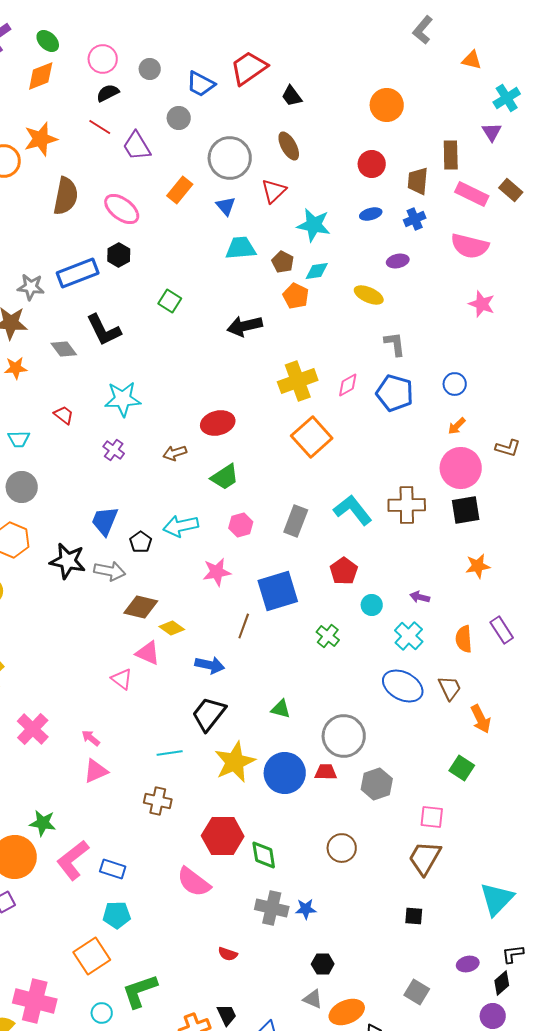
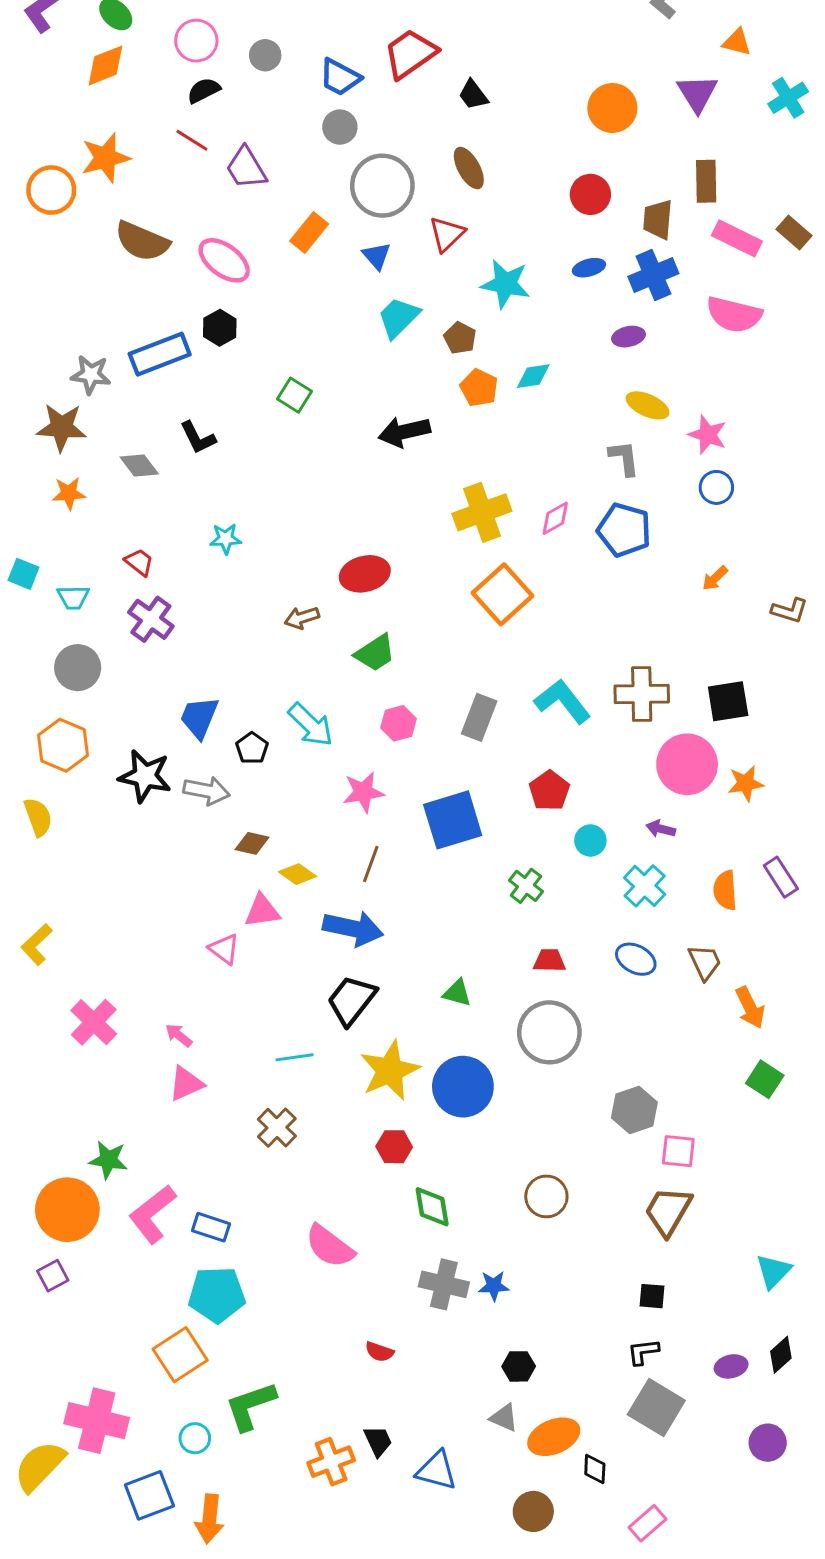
gray circle: (179, 118) -> (340, 127), moved
purple triangle: (492, 132) -> (697, 93), moved, size x1.4
brown semicircle: (66, 196) -> (142, 241), turned 102
blue cross: (415, 219) -> (653, 275), size x1.5
cyan trapezoid: (241, 248) -> (398, 317), turned -40
cyan diamond: (317, 271) -> (533, 376), moved
yellow ellipse: (369, 295) -> (648, 405), moved
pink star: (482, 304) -> (708, 435), moved
black L-shape: (104, 330) -> (198, 438), size x0.7
blue circle: (455, 384) -> (716, 487), moved
cyan star: (123, 399) -> (226, 539), size x0.6
purple cross: (114, 450) -> (151, 619), moved, size x1.4
pink circle: (461, 468) -> (687, 764), moved
cyan arrow: (181, 526) -> (311, 725), turned -124
brown diamond: (141, 607) -> (252, 843), size x0.7
brown line: (244, 626) -> (371, 864), moved
pink triangle: (148, 653) -> (262, 911), turned -32
blue arrow: (210, 665) -> (353, 928), size x1.4
blue ellipse: (403, 686) -> (636, 959), size x0.7
green square: (462, 768) -> (765, 1079), moved
red trapezoid: (326, 772) -> (549, 961), moved
gray hexagon: (377, 784) -> (634, 1110), moved
brown cross: (158, 801) -> (277, 1128), turned 32
red hexagon: (223, 836) -> (394, 1147), moved, size x0.6
cyan triangle: (497, 899) -> (774, 1271), size x0.7
cyan pentagon: (117, 915) -> (217, 1295), size x1.4
black L-shape: (513, 954) -> (643, 1352), moved
black diamond: (502, 983) -> (781, 1355), moved
gray square: (417, 992) -> (656, 1407), size x1.5

